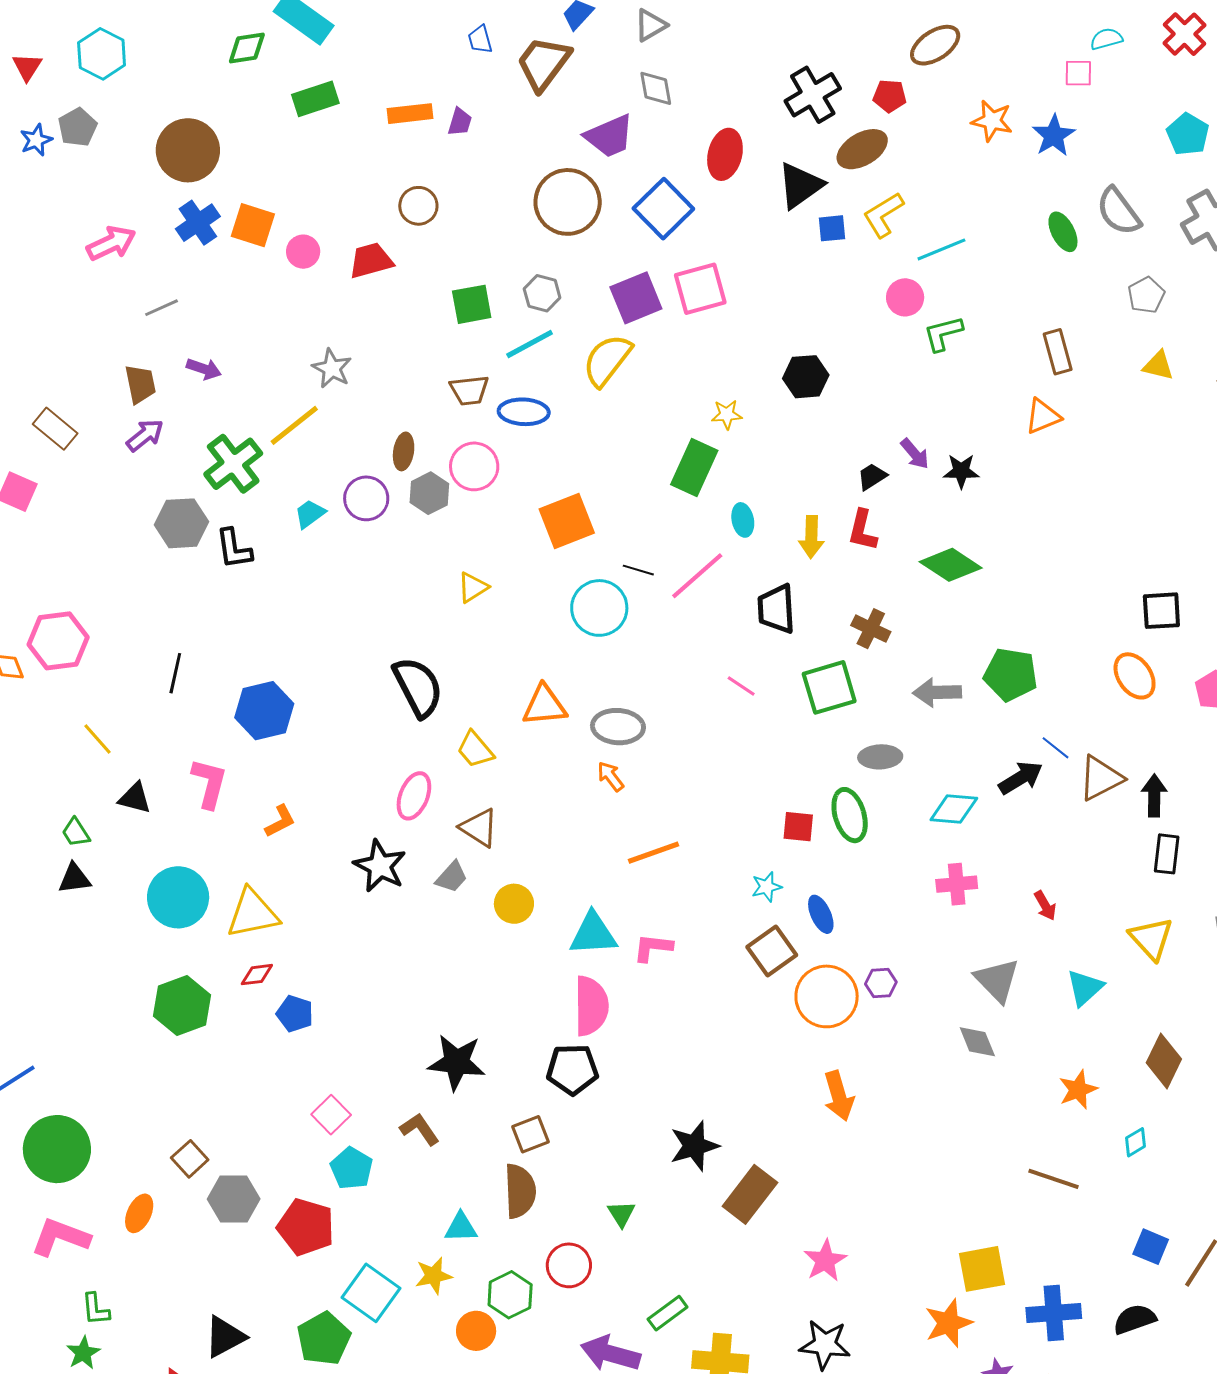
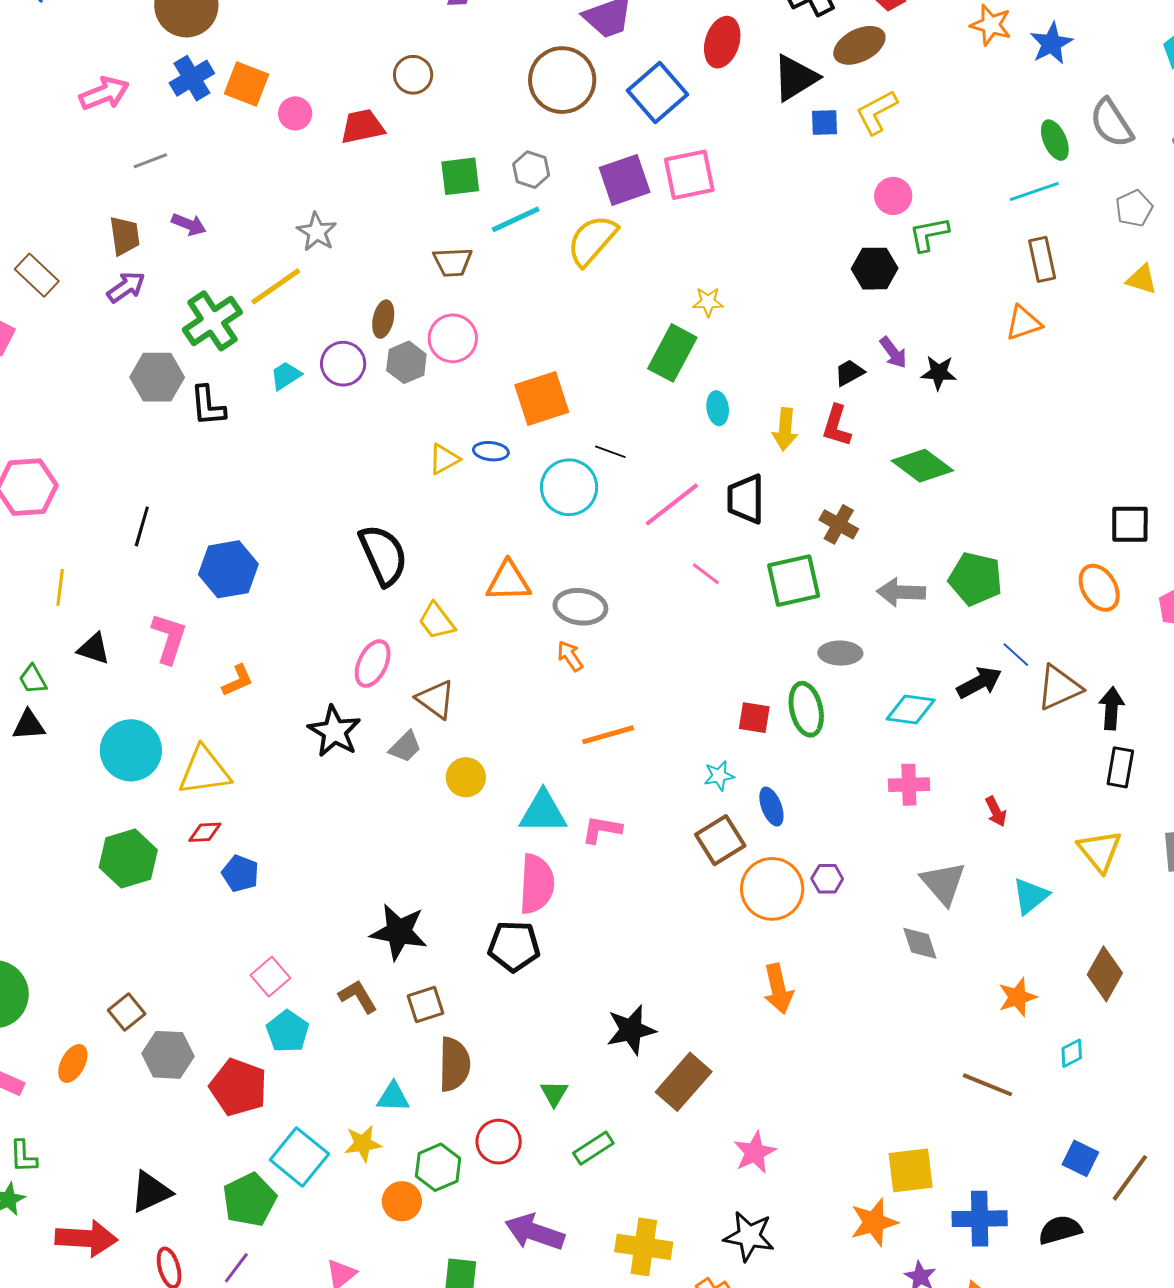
cyan line: (941, 249) -> (1034, 191), moved
black hexagon: (806, 377) -> (875, 269), moved
blue ellipse: (524, 412) -> (491, 451), moved, size x0.7
pink line: (697, 576) -> (672, 504), moved
yellow line: (97, 739) -> (60, 587), turned 45
brown square: (531, 1134) -> (425, 1005), moved
green rectangle: (668, 1313) -> (593, 1148), moved

